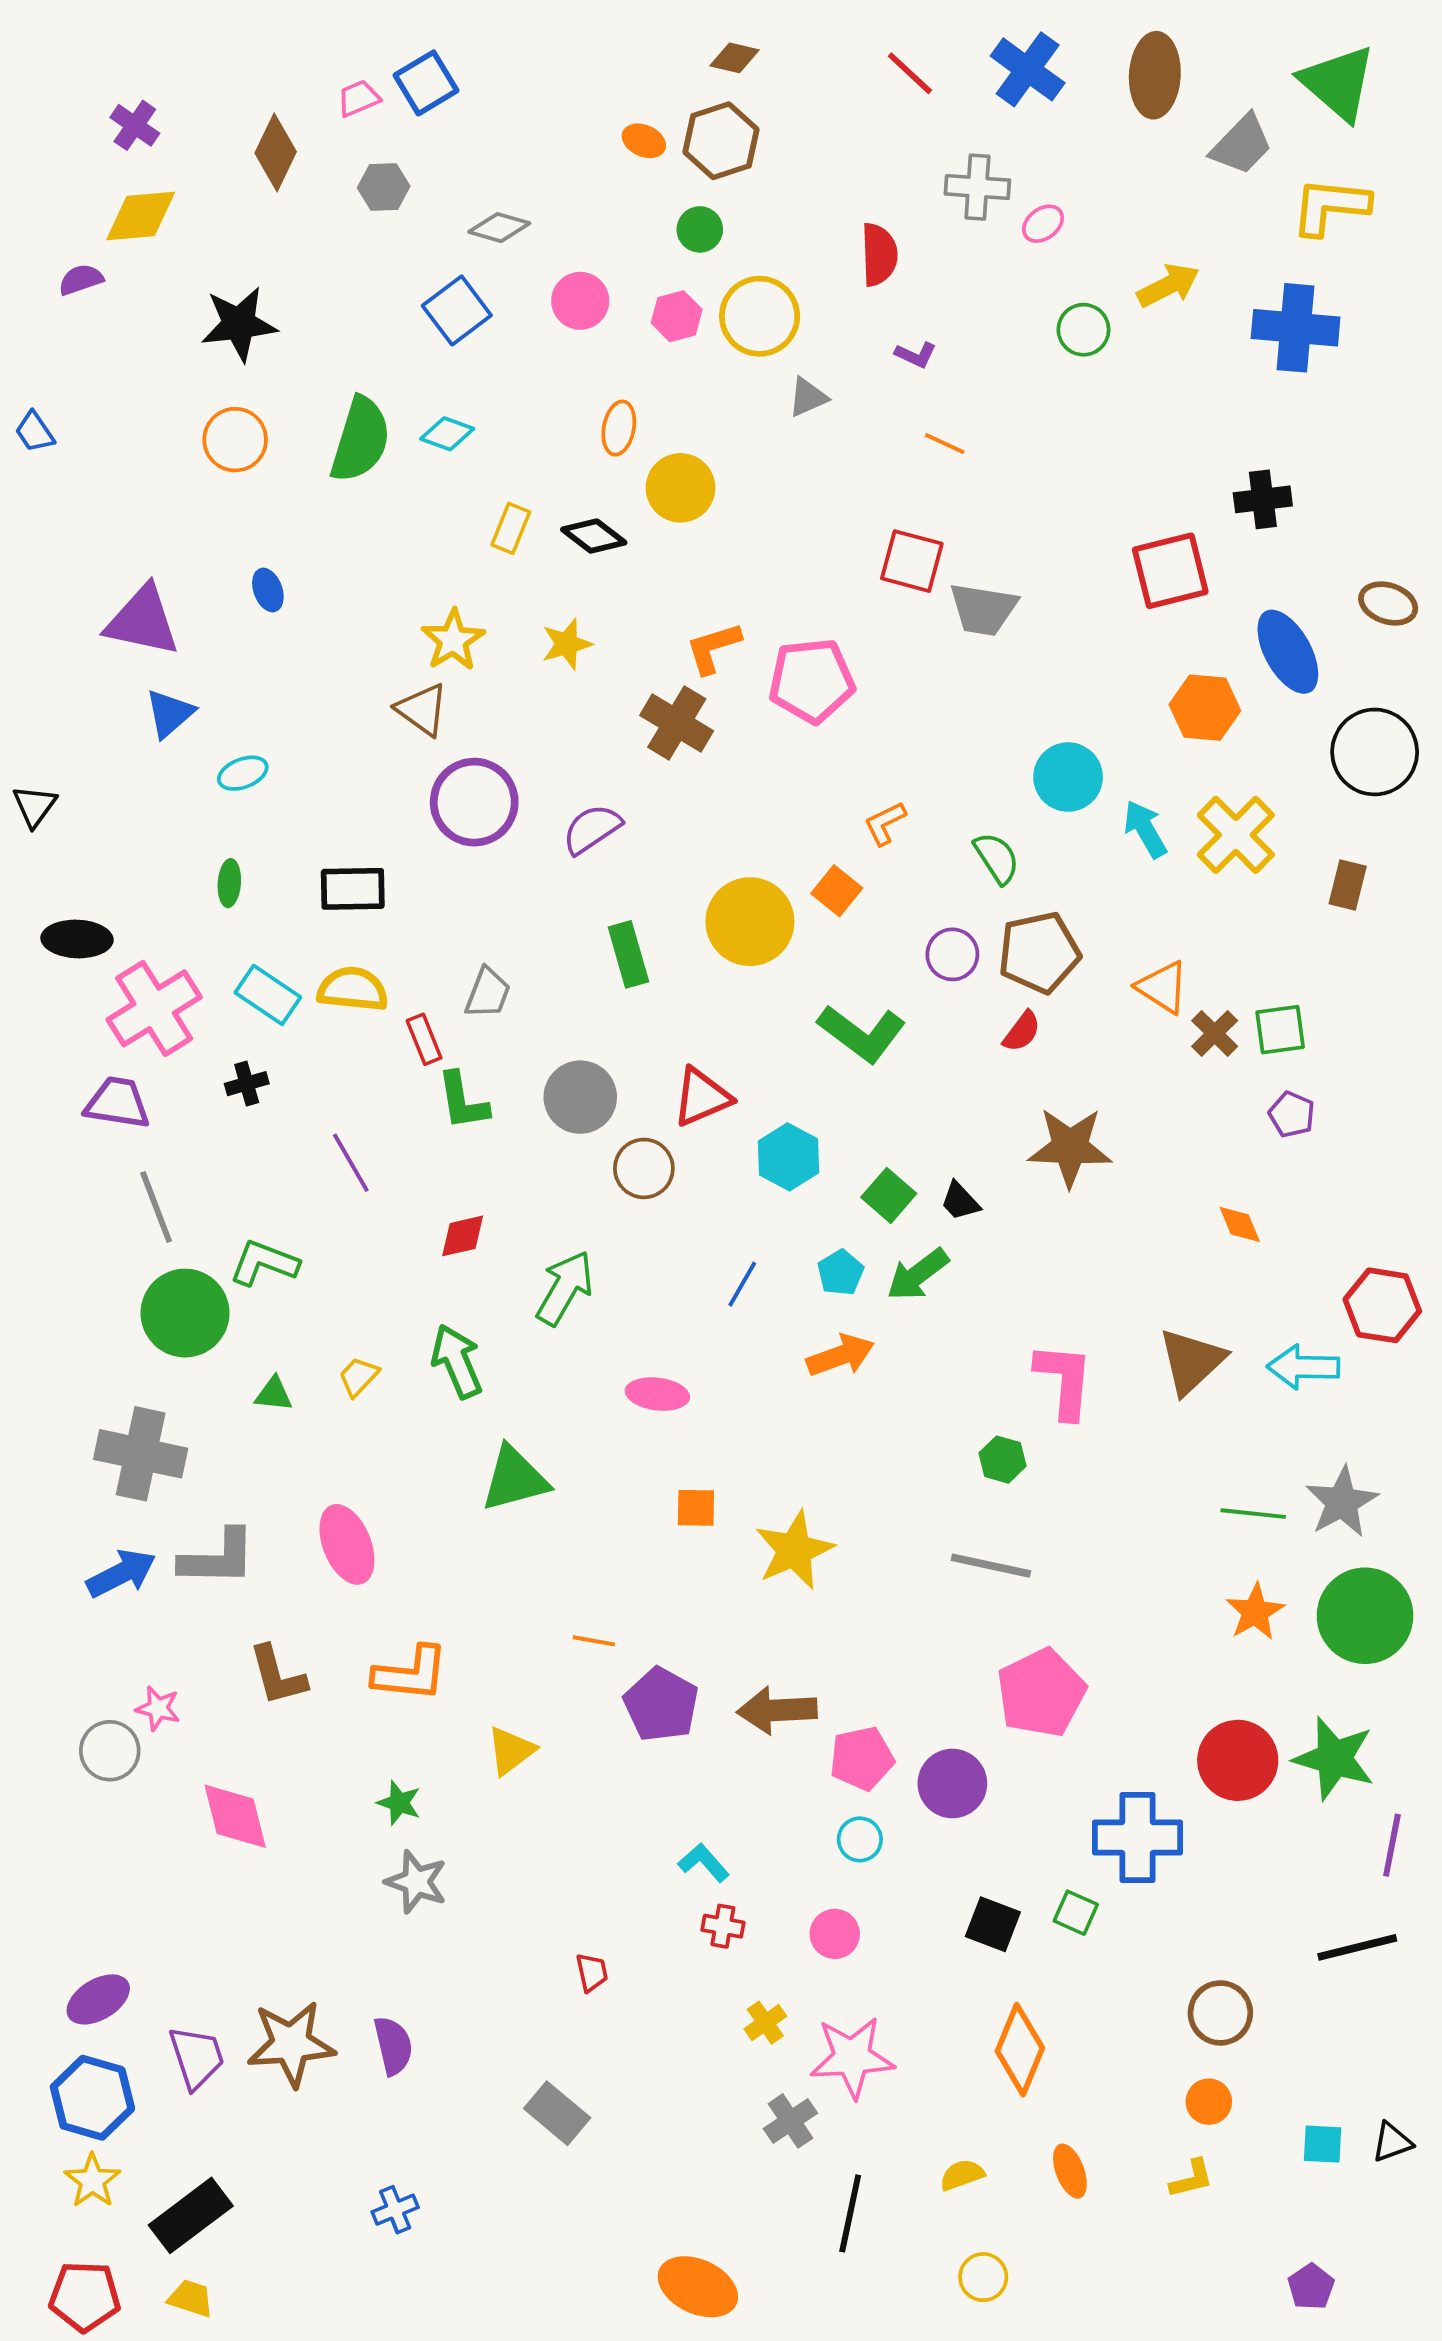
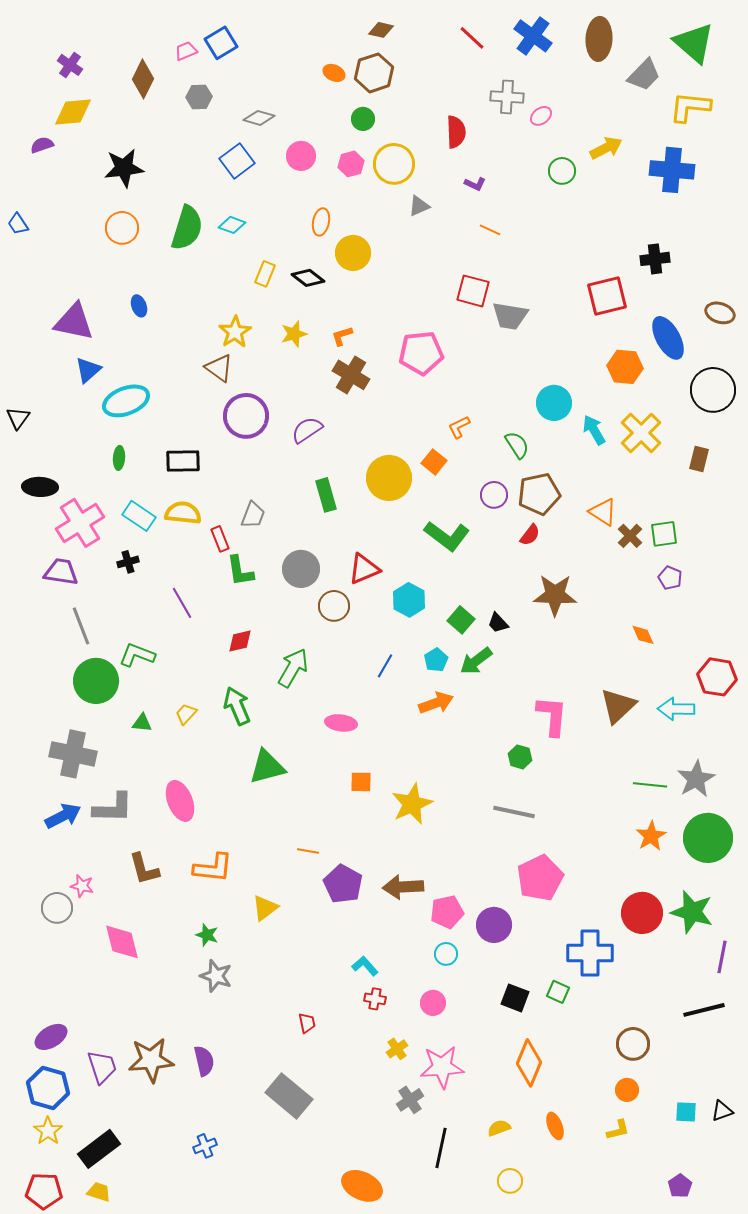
orange L-shape: (713, 648) -> (342, 336), moved, size x0.7
cyan ellipse: (243, 773) -> (126, 401), size x1.8
gray rectangle: (557, 2113) -> (289, 1096), size x1.4

